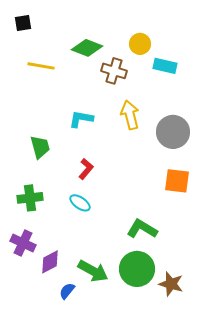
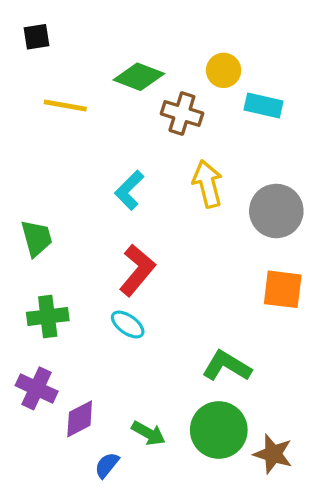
cyan L-shape: (81, 119) -> (129, 190), turned -55
green trapezoid: (40, 147) -> (37, 238), moved
red L-shape: (86, 169) -> (137, 270), size x1.5
green arrow: (93, 271) -> (148, 433), size x0.7

